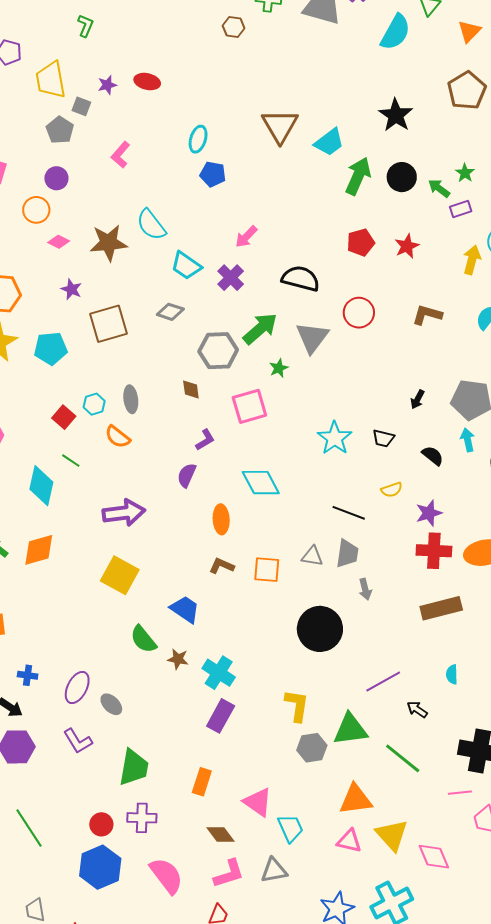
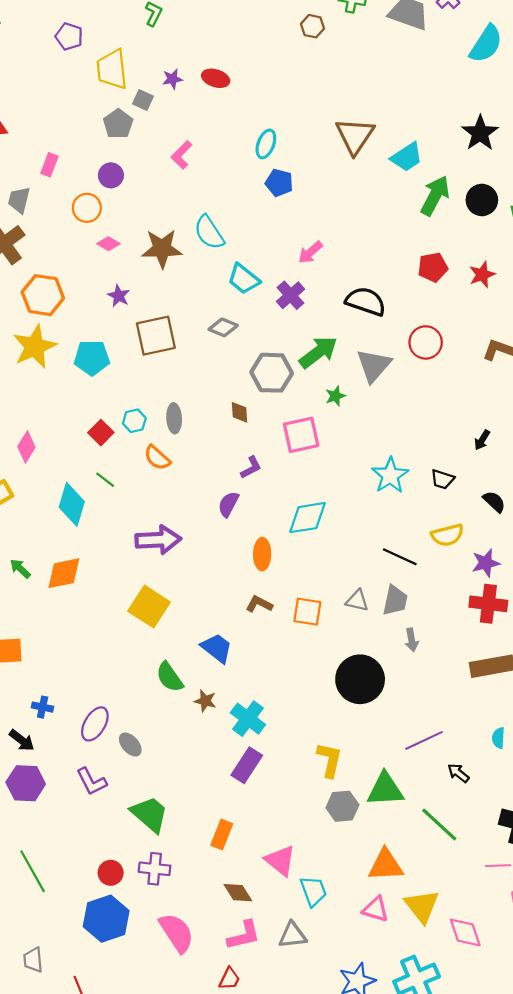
cyan diamond: (261, 483) -> (307, 518), turned -75
yellow semicircle: (392, 490) -> (447, 535), size x1.4
green trapezoid: (134, 767) -> (150, 814), turned -63

